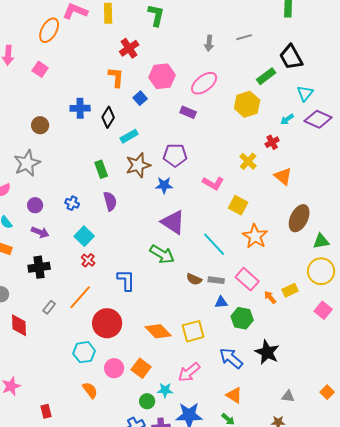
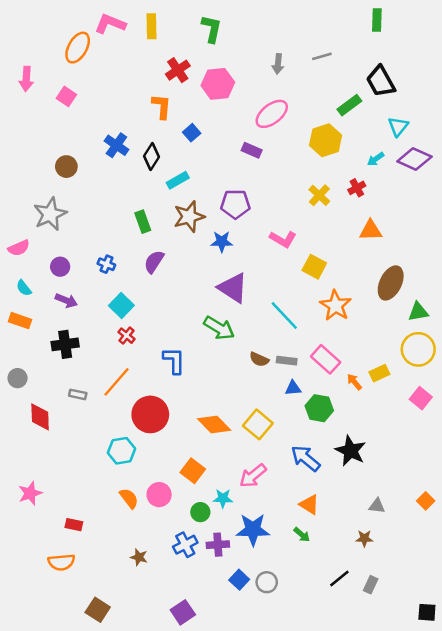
pink hexagon: (162, 76) -> (218, 84), moved
blue cross: (80, 108) -> (116, 145), turned 36
yellow cross: (248, 161) -> (319, 195), moved
orange triangle: (283, 176) -> (371, 230), turned -42
purple semicircle: (110, 201) -> (154, 262), turned -132
gray rectangle: (49, 307) -> (78, 394), turned 64
yellow square: (193, 331) -> (258, 424), turned -35
pink circle: (114, 368) -> (159, 495), moved
red rectangle: (46, 411) -> (74, 525), turned -64

